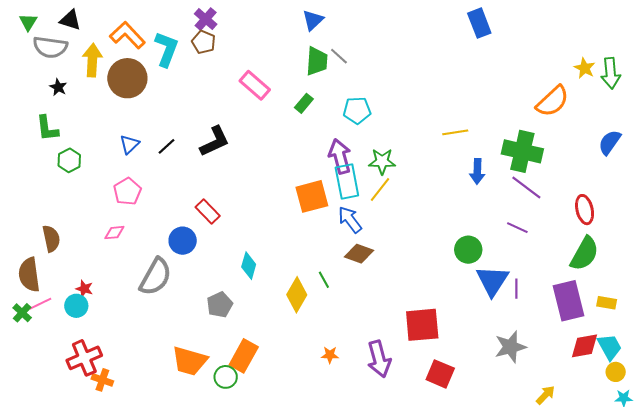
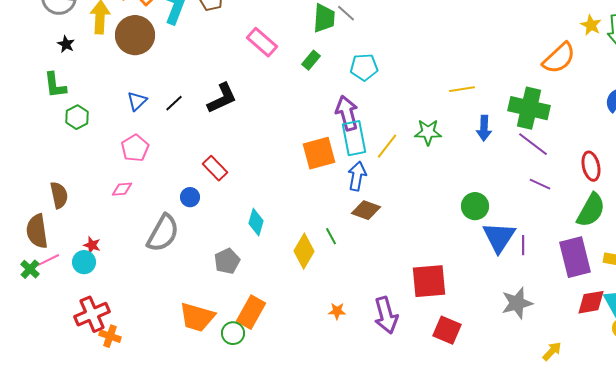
green star: (382, 161) -> (428, 132), moved
blue arrow: (350, 220) -> (357, 176), turned 48
purple line: (517, 228) -> (540, 184), moved
blue circle: (183, 241) -> (190, 197), size x0.7

